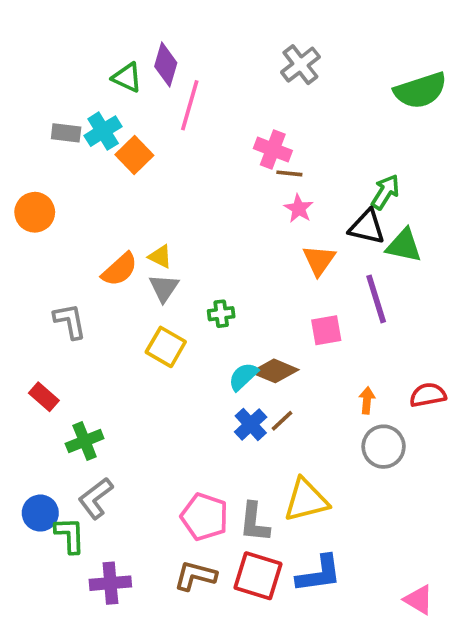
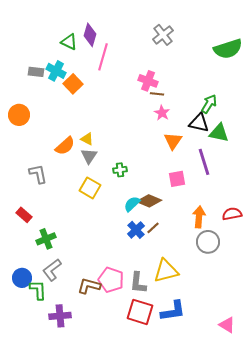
cyan cross: (103, 131) -> (56, 71), turned -30
orange arrow: (367, 400) -> (199, 217), size x1.5
brown L-shape: (195, 576) -> (89, 286), moved

